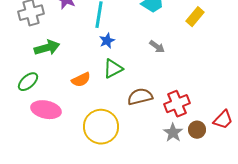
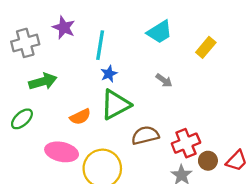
green triangle: (113, 69) -> (116, 105), size x1.4
pink ellipse: (46, 110) -> (62, 152), moved
brown circle: (197, 130) -> (208, 161), moved

